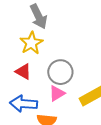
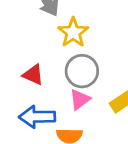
yellow star: (31, 43) -> (73, 32), moved

